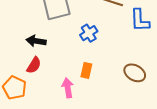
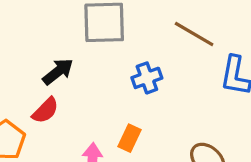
black arrow: (36, 41) -> (58, 72), turned 120

